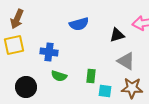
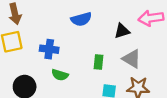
brown arrow: (17, 19) -> (15, 14), turned -36
green rectangle: (91, 76) -> (98, 62), moved

